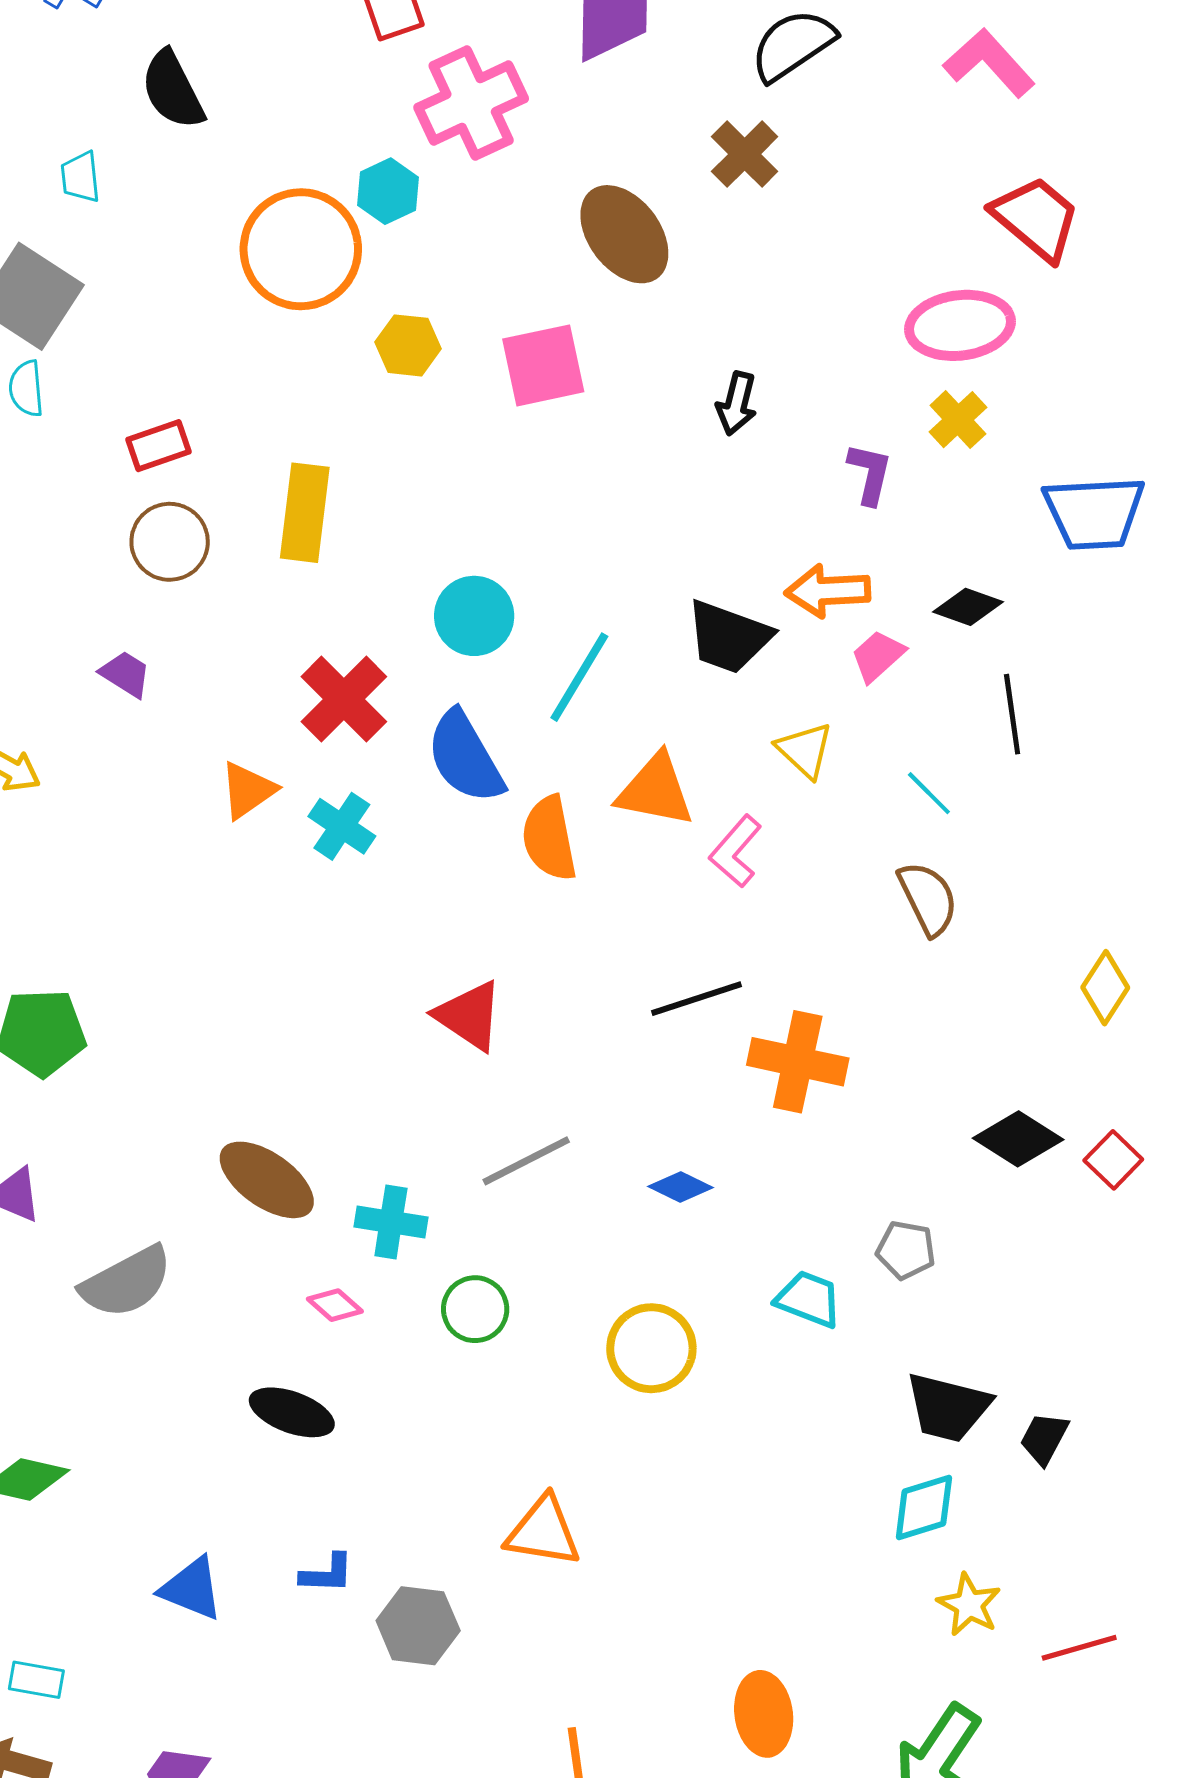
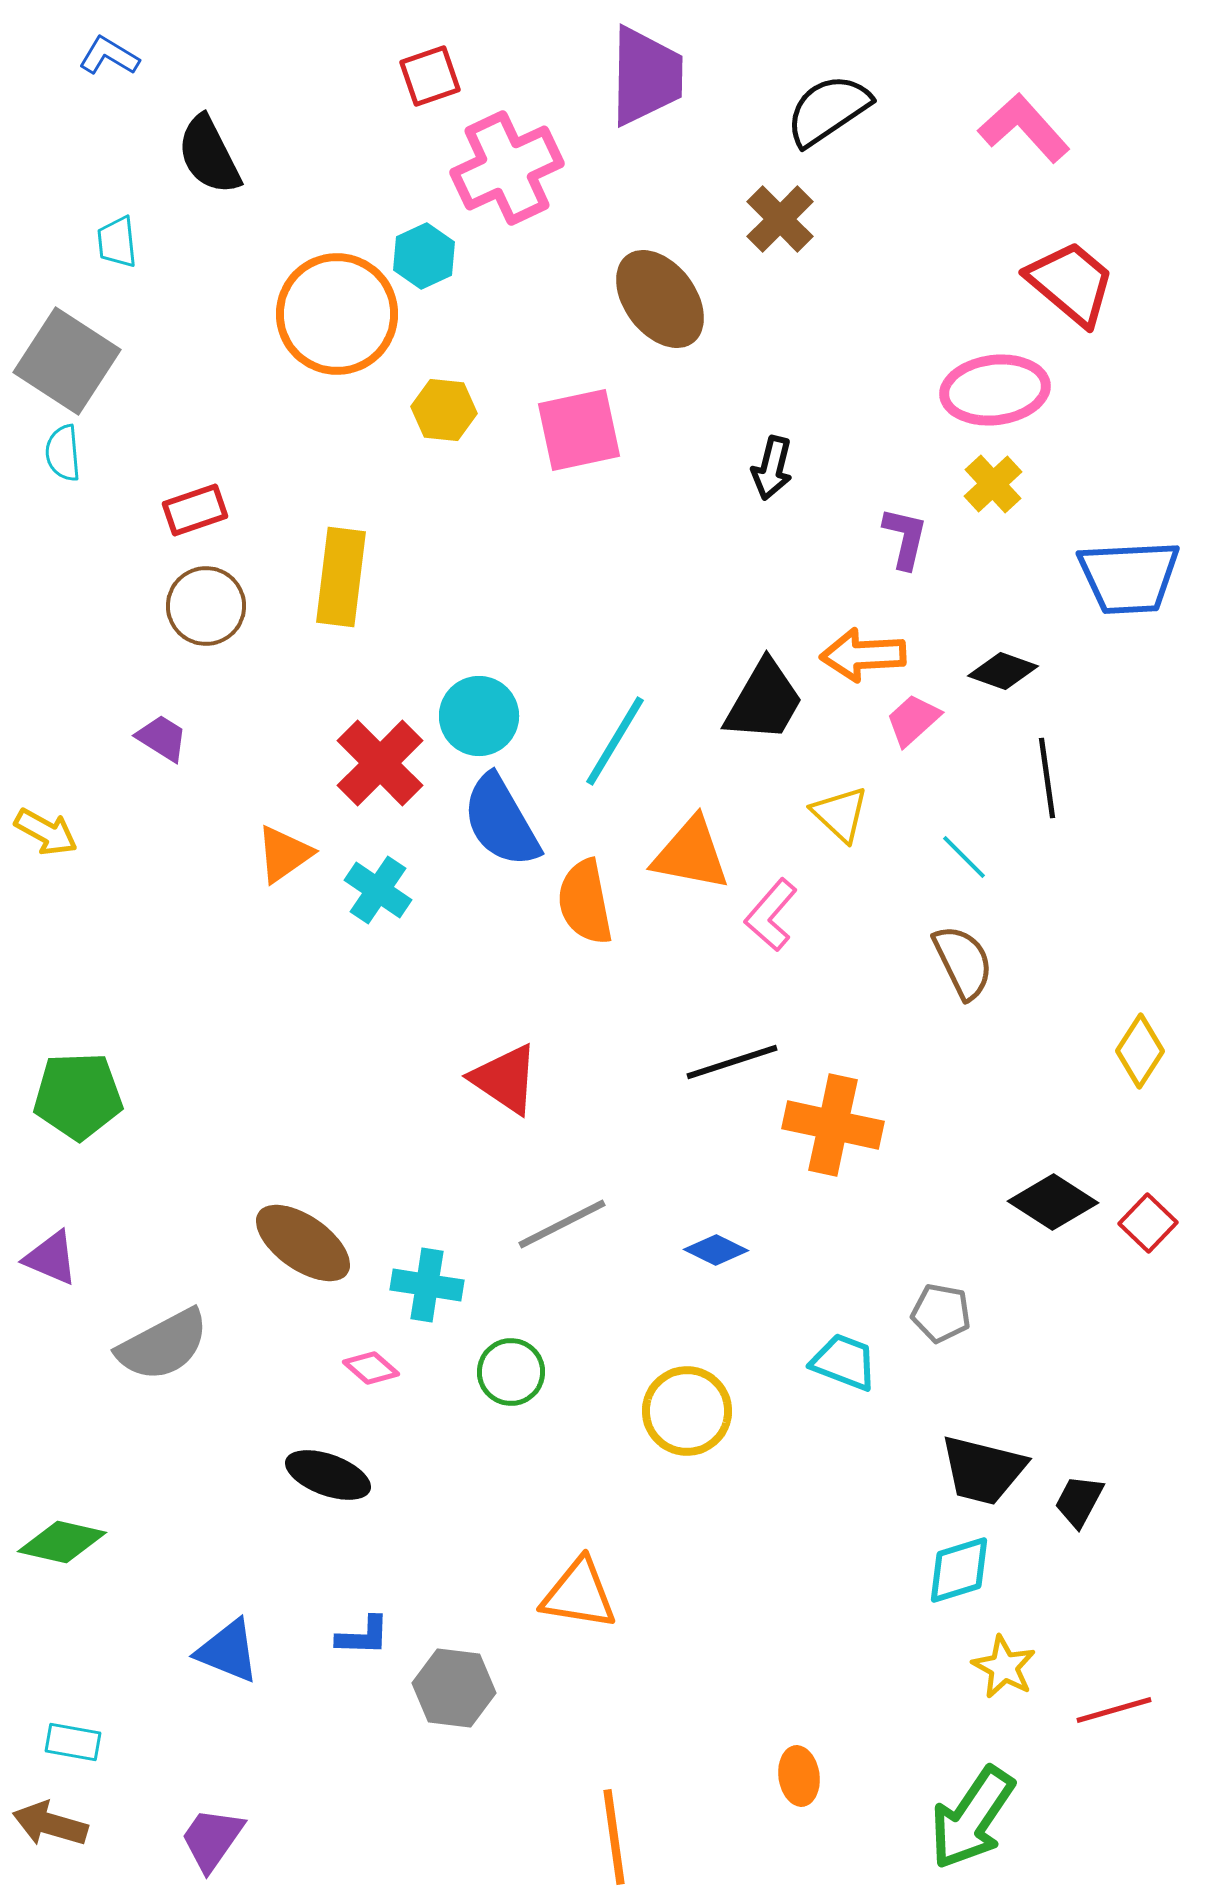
cyan circle: (474, 616) -> (479, 716), moved
black trapezoid: (729, 637) -> (764, 701), turned -80
orange ellipse: (764, 1714) -> (799, 1776), size x0.7

